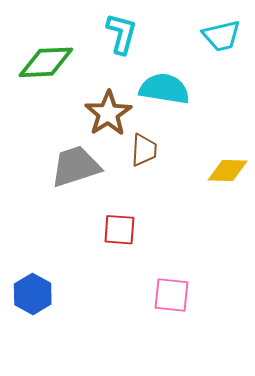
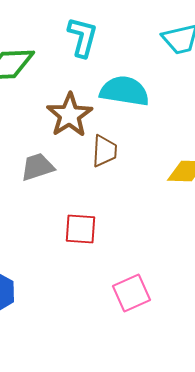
gray trapezoid: (76, 166) -> (37, 167), size x0.7
pink square: (171, 295) -> (131, 293), turned -30

